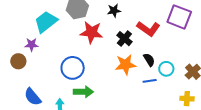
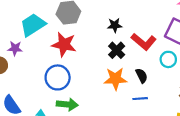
black star: (114, 11) -> (115, 25), moved
red star: (91, 32) -> (64, 44), moved
cyan circle: (166, 69) -> (168, 59), moved

